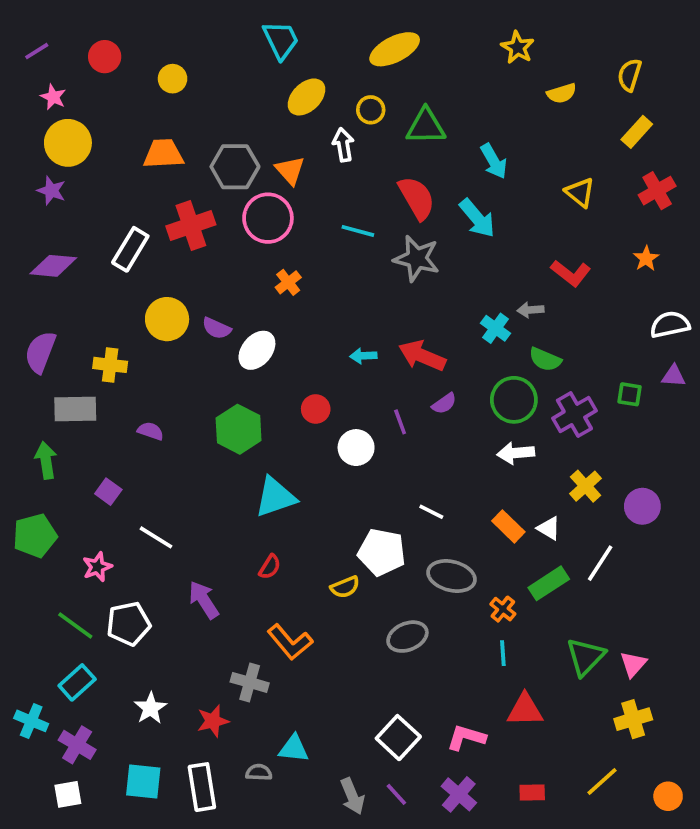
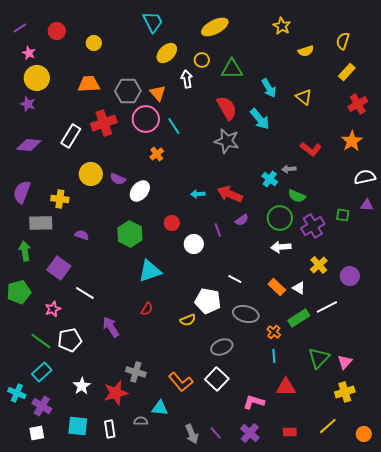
yellow triangle: (580, 192) -> (304, 97), moved
cyan line: (358, 231) -> (174, 126), moved, turned 42
orange star: (646, 258) -> (352, 141), size x1.5
purple square: (108, 492) -> (59, 268), size x1.6
white line: (600, 563) -> (327, 307), turned 30
orange L-shape: (290, 642) -> (181, 382), moved
red star: (213, 721) -> (116, 393), size x1.4
white square: (398, 738) -> (217, 379), moved
white rectangle: (202, 787) -> (110, 429), size x0.7

